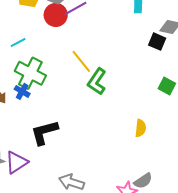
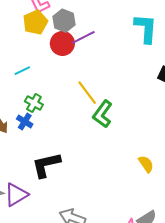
green cross: (30, 73) -> (34, 103), size x0.6
yellow semicircle: (141, 128) -> (146, 164), turned -42

